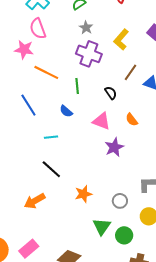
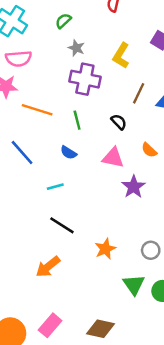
pink semicircle: (38, 29) -> (18, 59), turned -65

